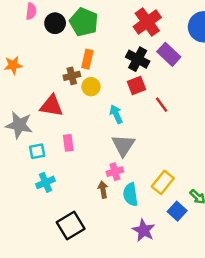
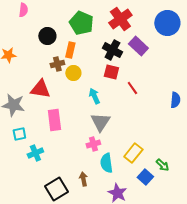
green pentagon: (84, 22) -> (81, 23), moved
black circle: (55, 23) -> (47, 36), moved
red square: (136, 85) -> (111, 72), turned 35
pink rectangle: (68, 143) -> (54, 120), size x1.5
cyan square: (37, 151) -> (19, 134), moved
brown arrow: (103, 190) -> (83, 179), moved

